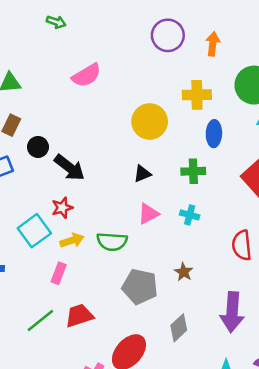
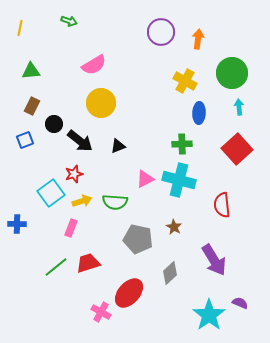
yellow cross: (197, 95) -> (185, 81), turned 30
yellow circle: (150, 121) -> (101, 103), moved
black triangle: (142, 174) -> (118, 146), moved
cyan cross: (190, 215) -> (179, 180), size x2.0
purple arrow: (232, 312) -> (214, 260), turned -36

